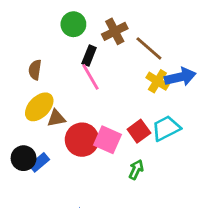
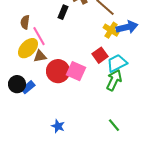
pink line: (91, 77) -> (39, 36), moved
red square: (139, 131) -> (100, 55), moved
green arrow: (136, 170) -> (114, 80), moved, size x1.5

